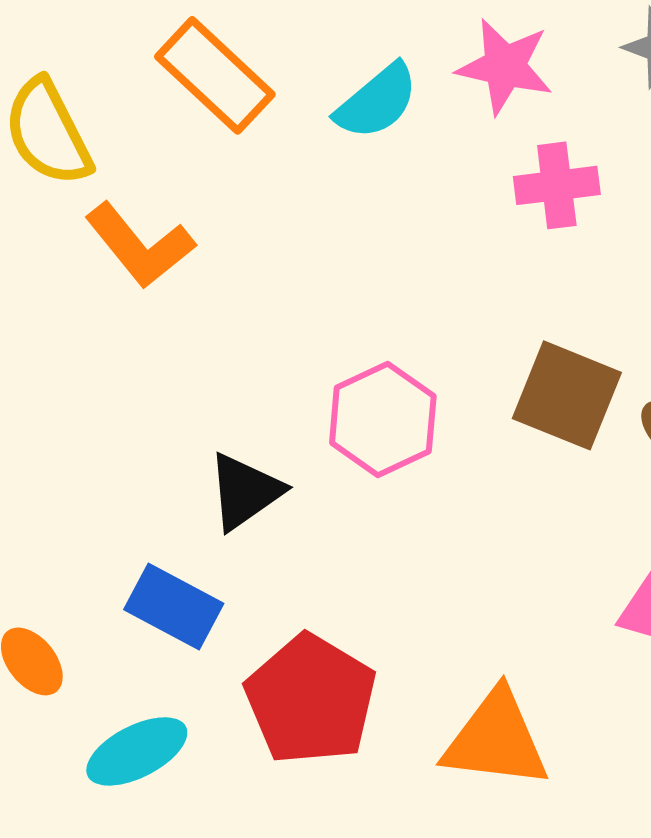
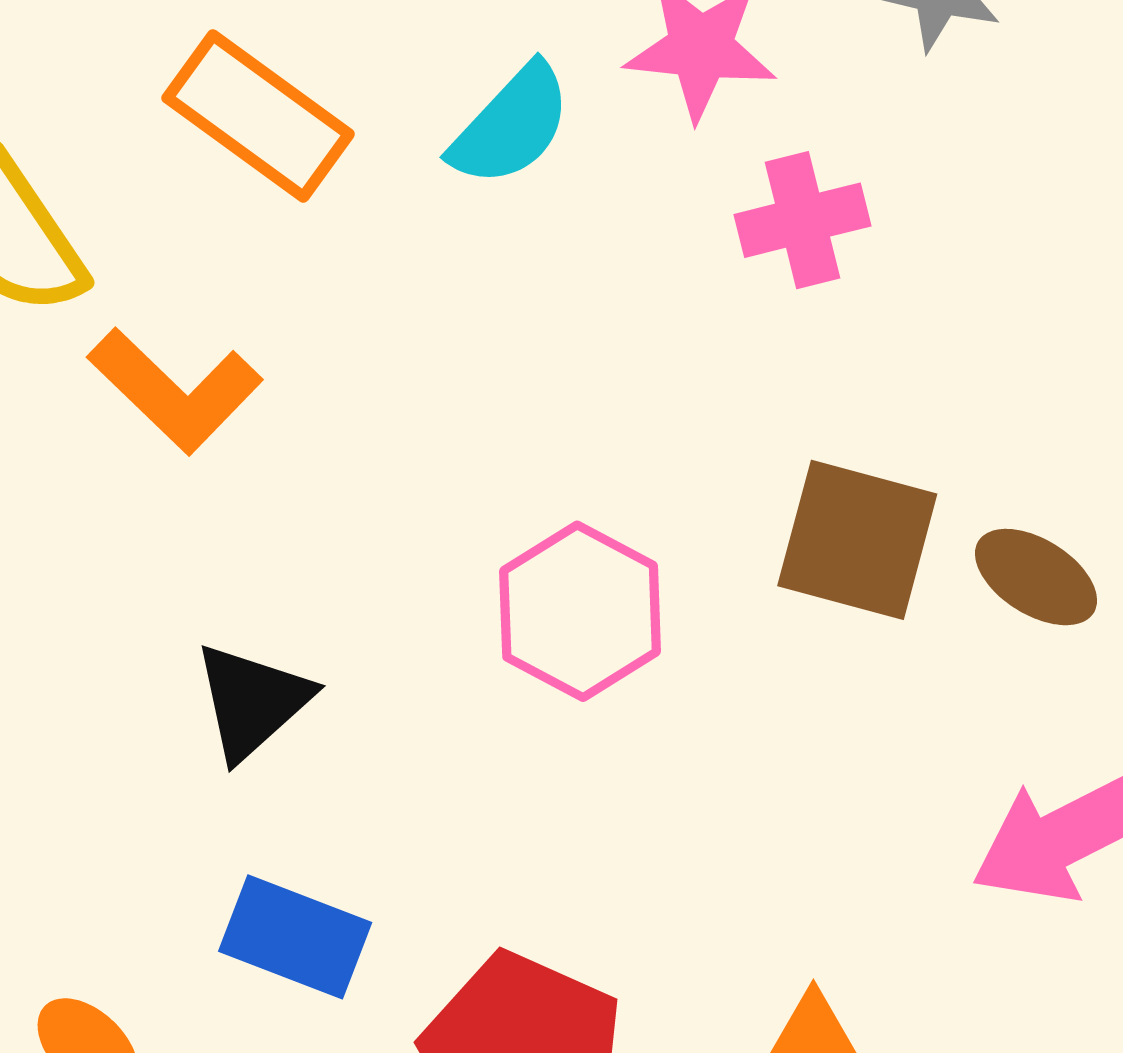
black triangle: (245, 491) -> (252, 701), moved

